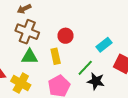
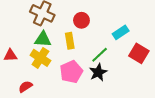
black star: (96, 81) -> (98, 72), moved, turned 30
yellow cross: (21, 83) -> (40, 58), moved

